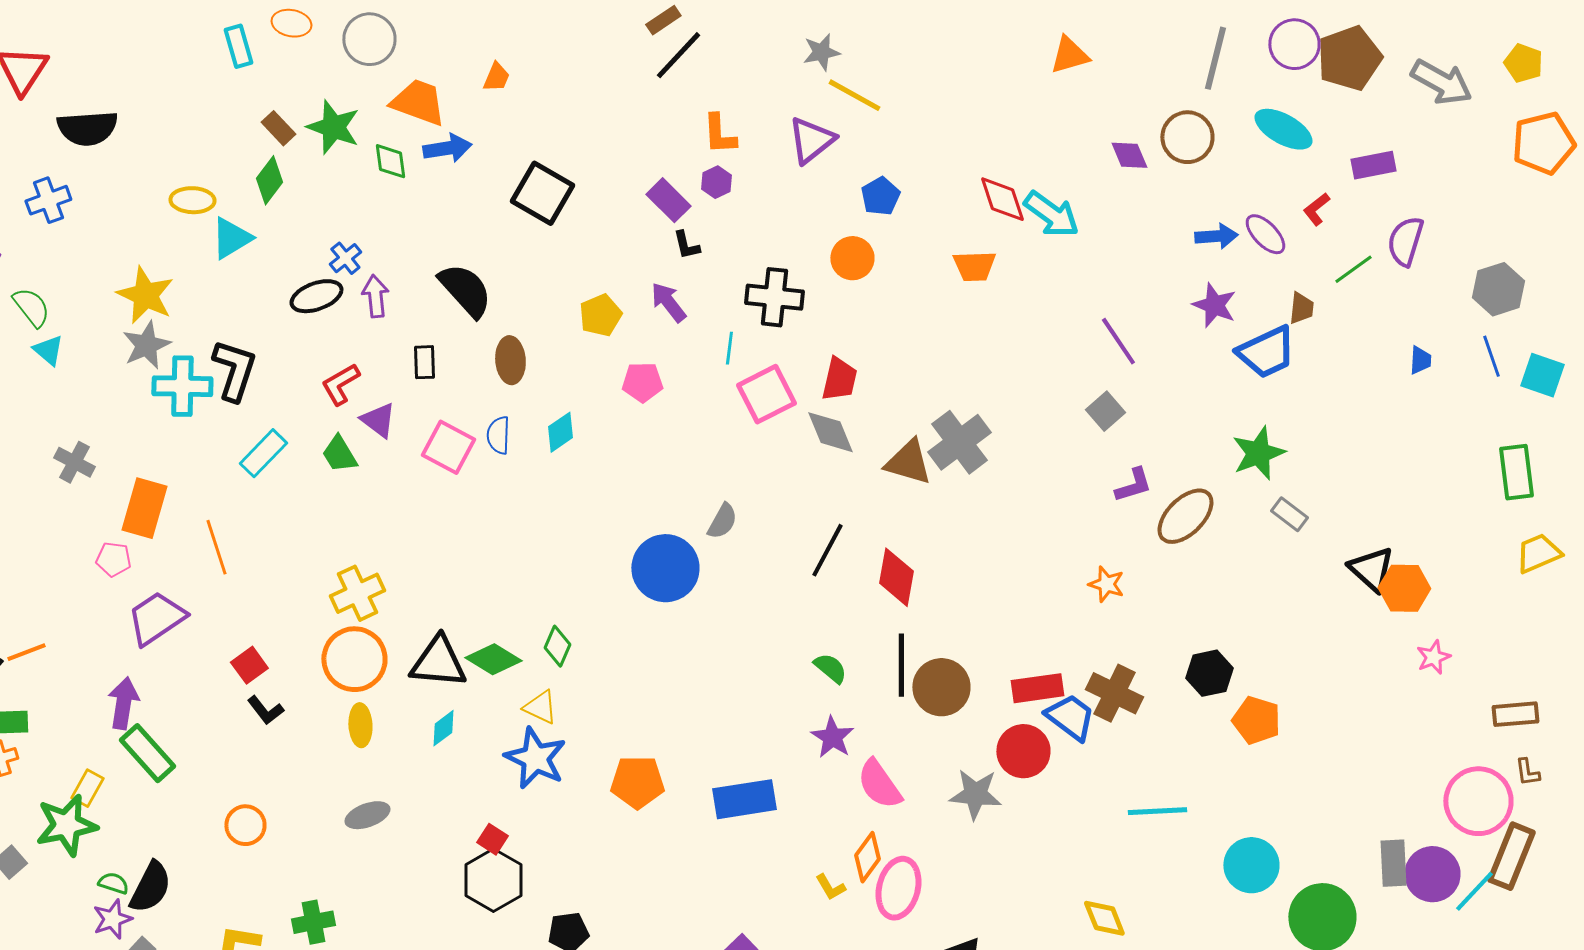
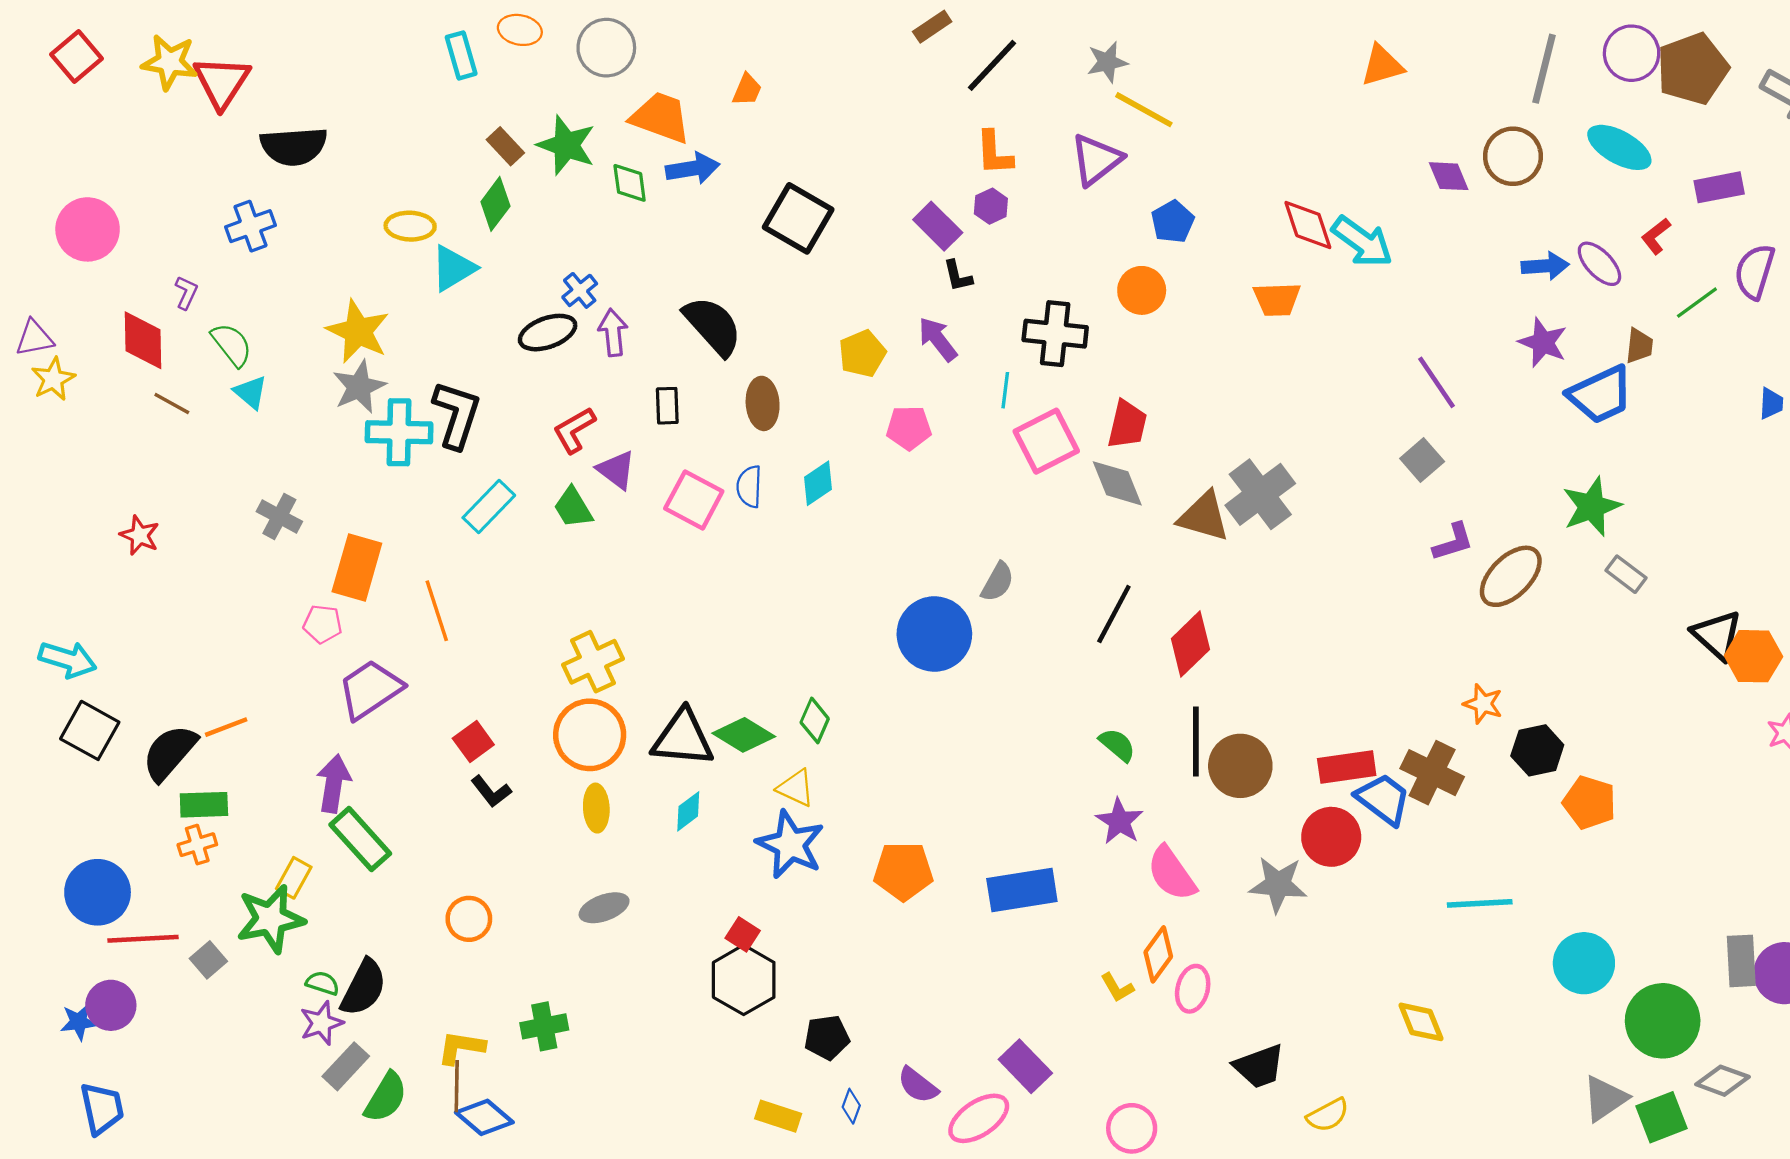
black line: (678, 55) -> (992, 65), moved
red diamond: (896, 577) -> (1190, 644), turned 36
orange star: (1106, 584) -> (1483, 704), moved
pink ellipse: (898, 888) -> (1193, 989), size x0.7

